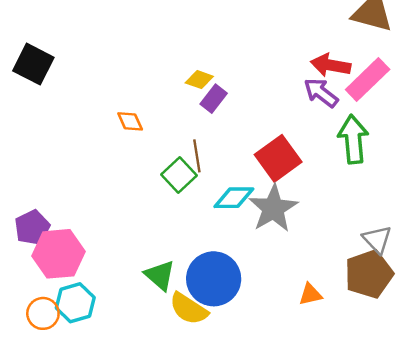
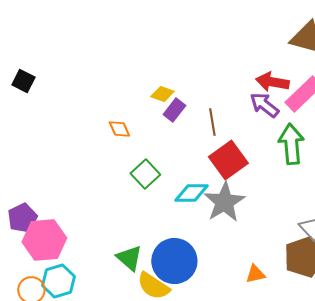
black square: (33, 64) -> (23, 81), size x0.7
orange diamond: (130, 121) -> (119, 129), moved
brown line: (197, 156) -> (212, 122), moved

